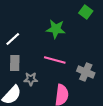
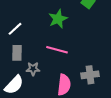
green star: (56, 29) -> (58, 19), turned -30
gray cross: (86, 72) -> (90, 75), moved, turned -30

